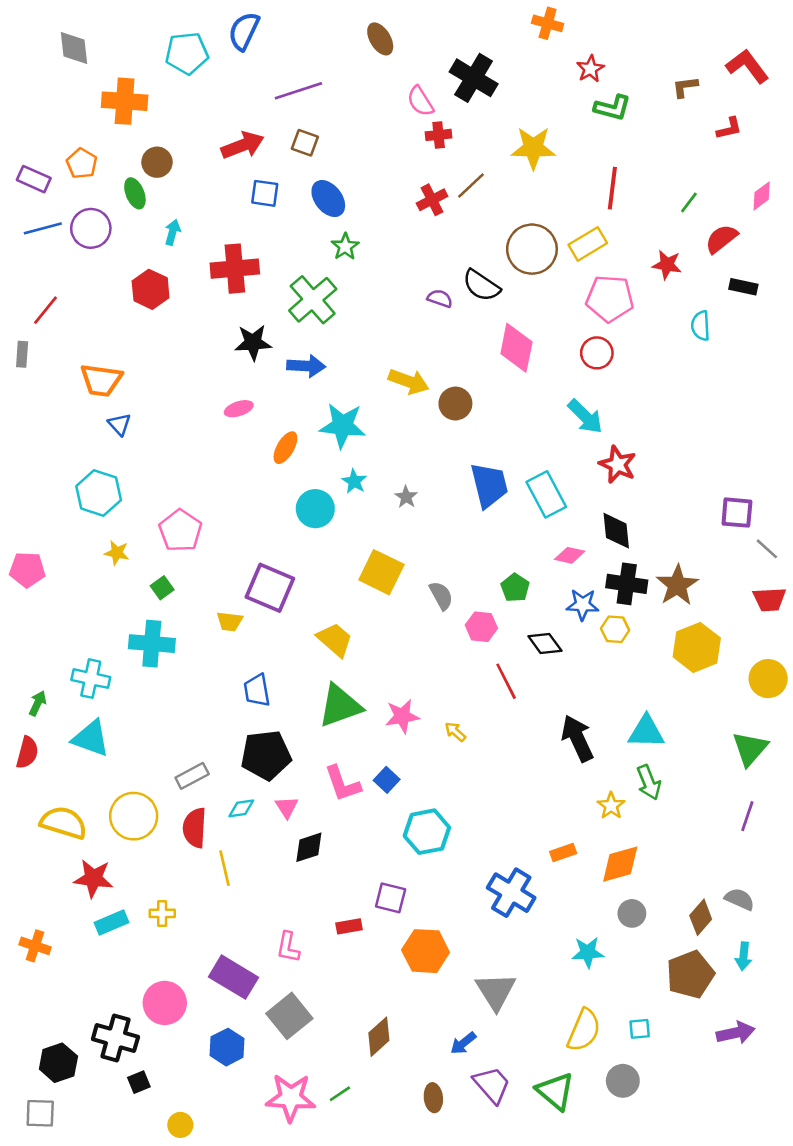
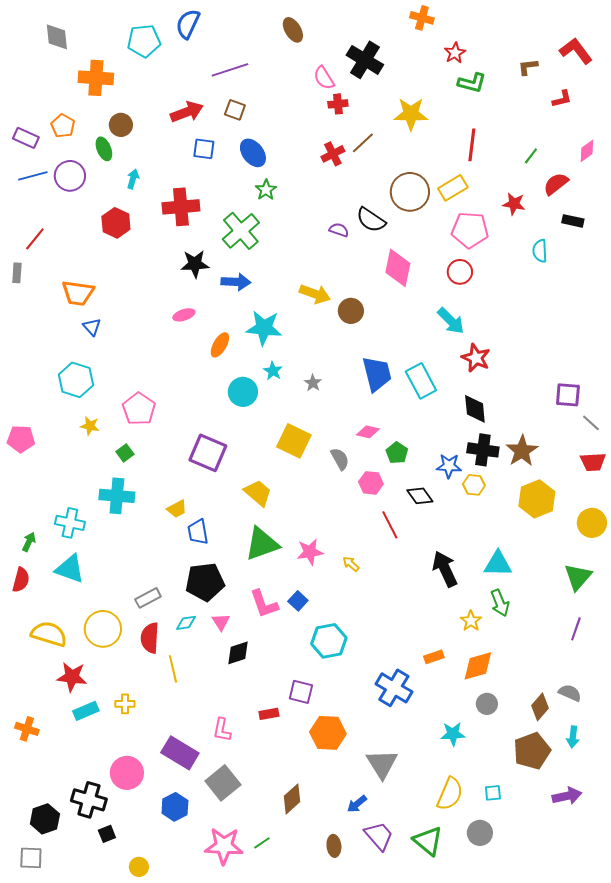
pink diamond: (570, 555) -> (368, 432), moved
yellow trapezoid: (230, 622) -> (177, 509), moved, turned -35

